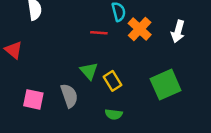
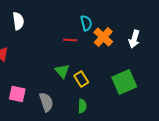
gray semicircle: (69, 96) -> (46, 102), moved
green semicircle: (114, 114) -> (82, 106), turned -96

